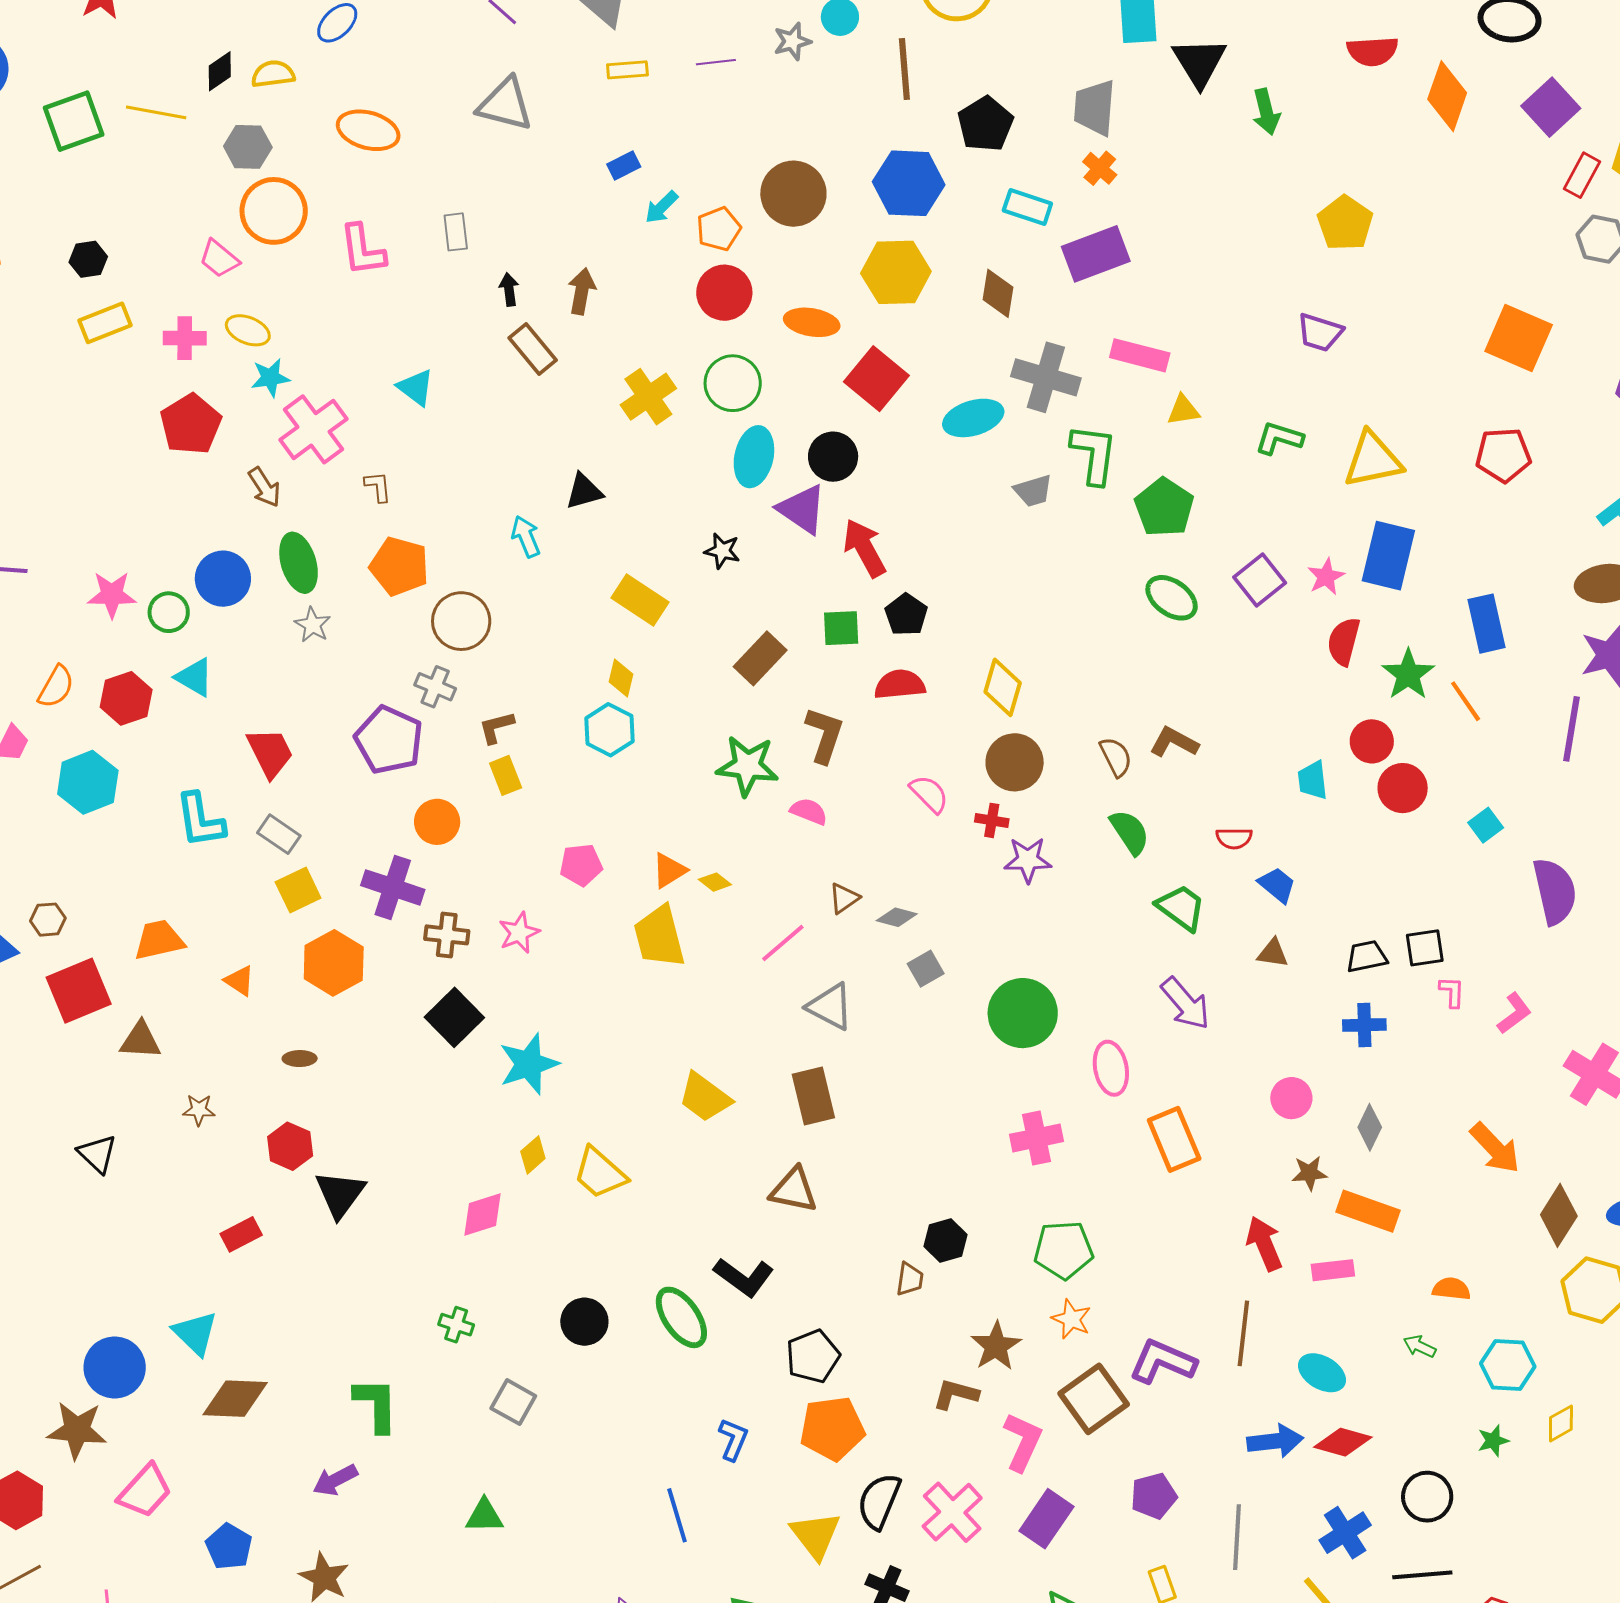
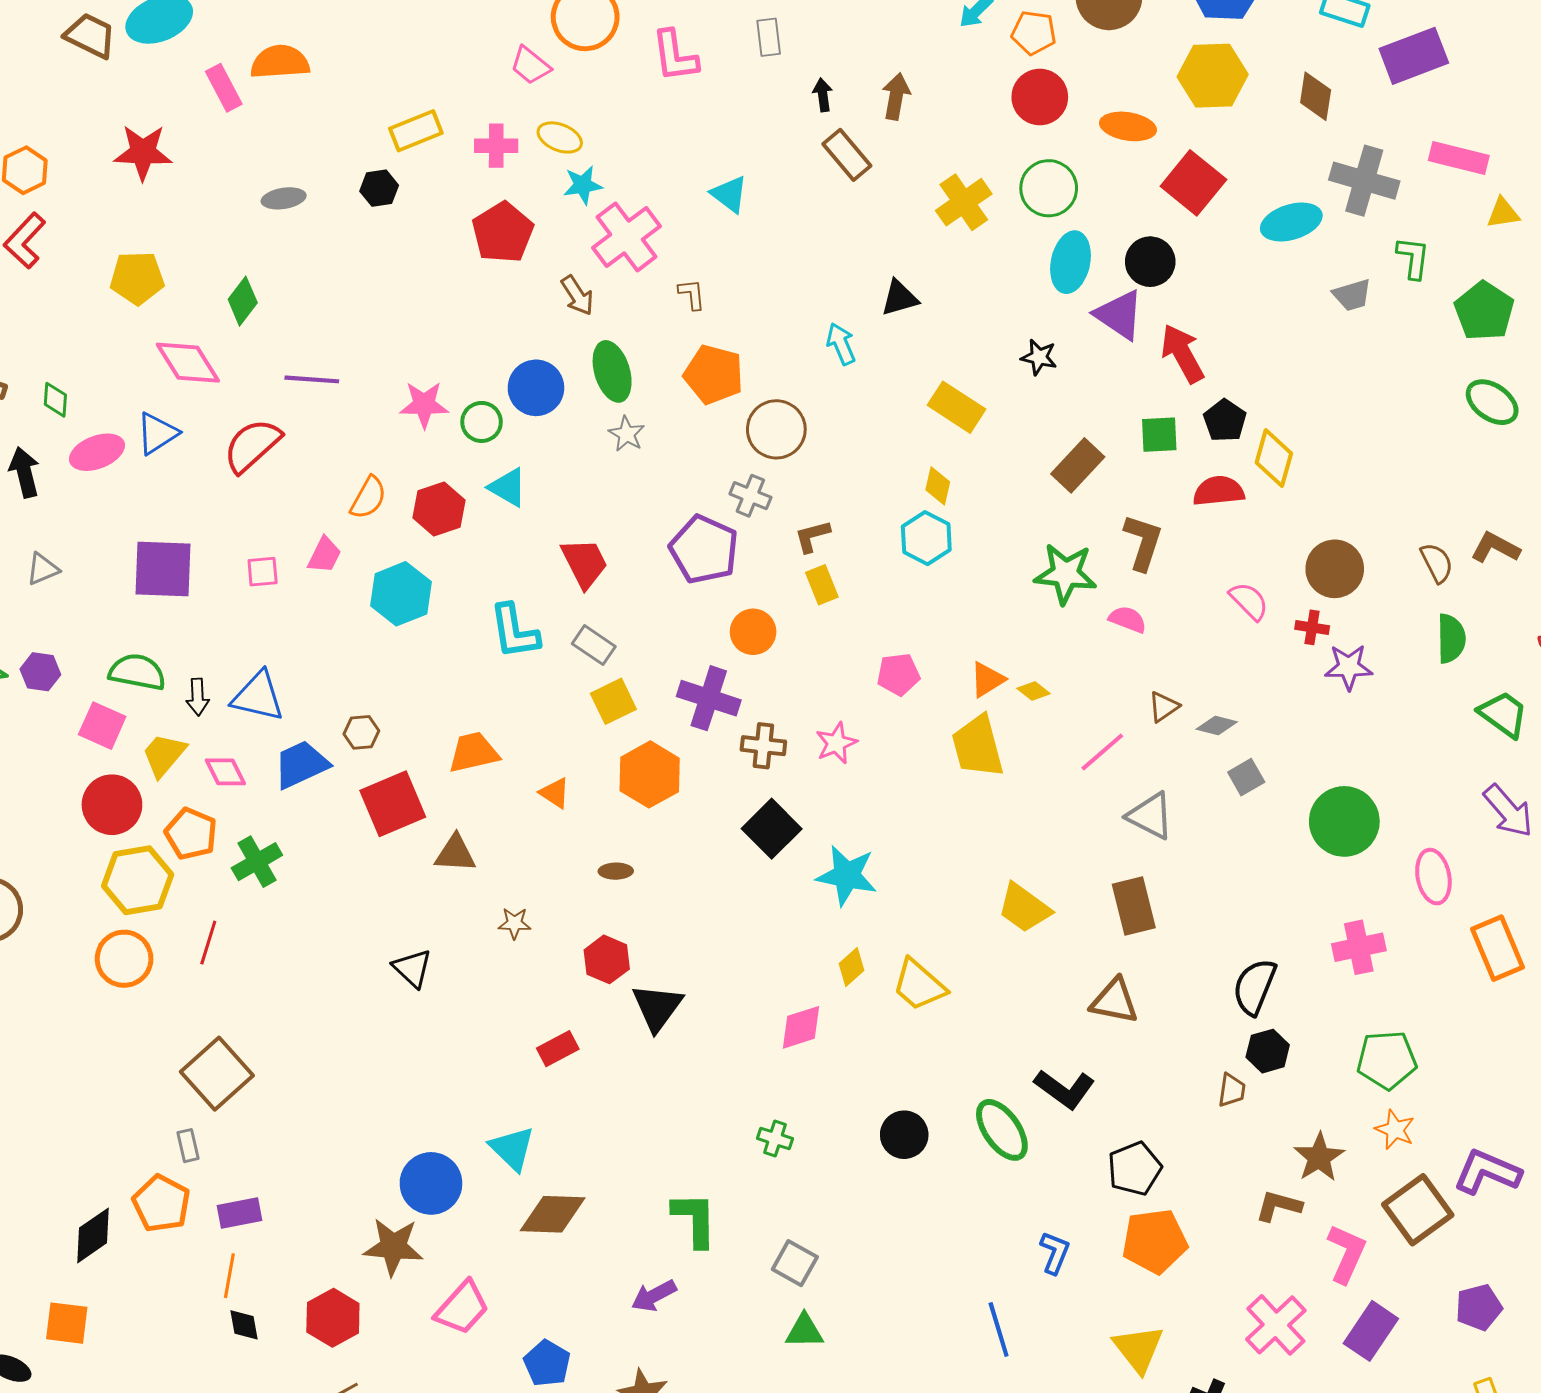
orange pentagon: (719, 229) -> (1034, 33), turned 30
black hexagon: (88, 259) -> (379, 188), moved
green L-shape: (1094, 454) -> (1413, 258), size x0.7
yellow diamond: (1003, 687) -> (1274, 458), moved
green semicircle: (1130, 832) -> (1451, 639), turned 33
cyan star: (529, 1064) -> (847, 875), turned 30
gray square: (513, 1402) -> (795, 1263), moved
black semicircle: (879, 1501) -> (1255, 987), moved

